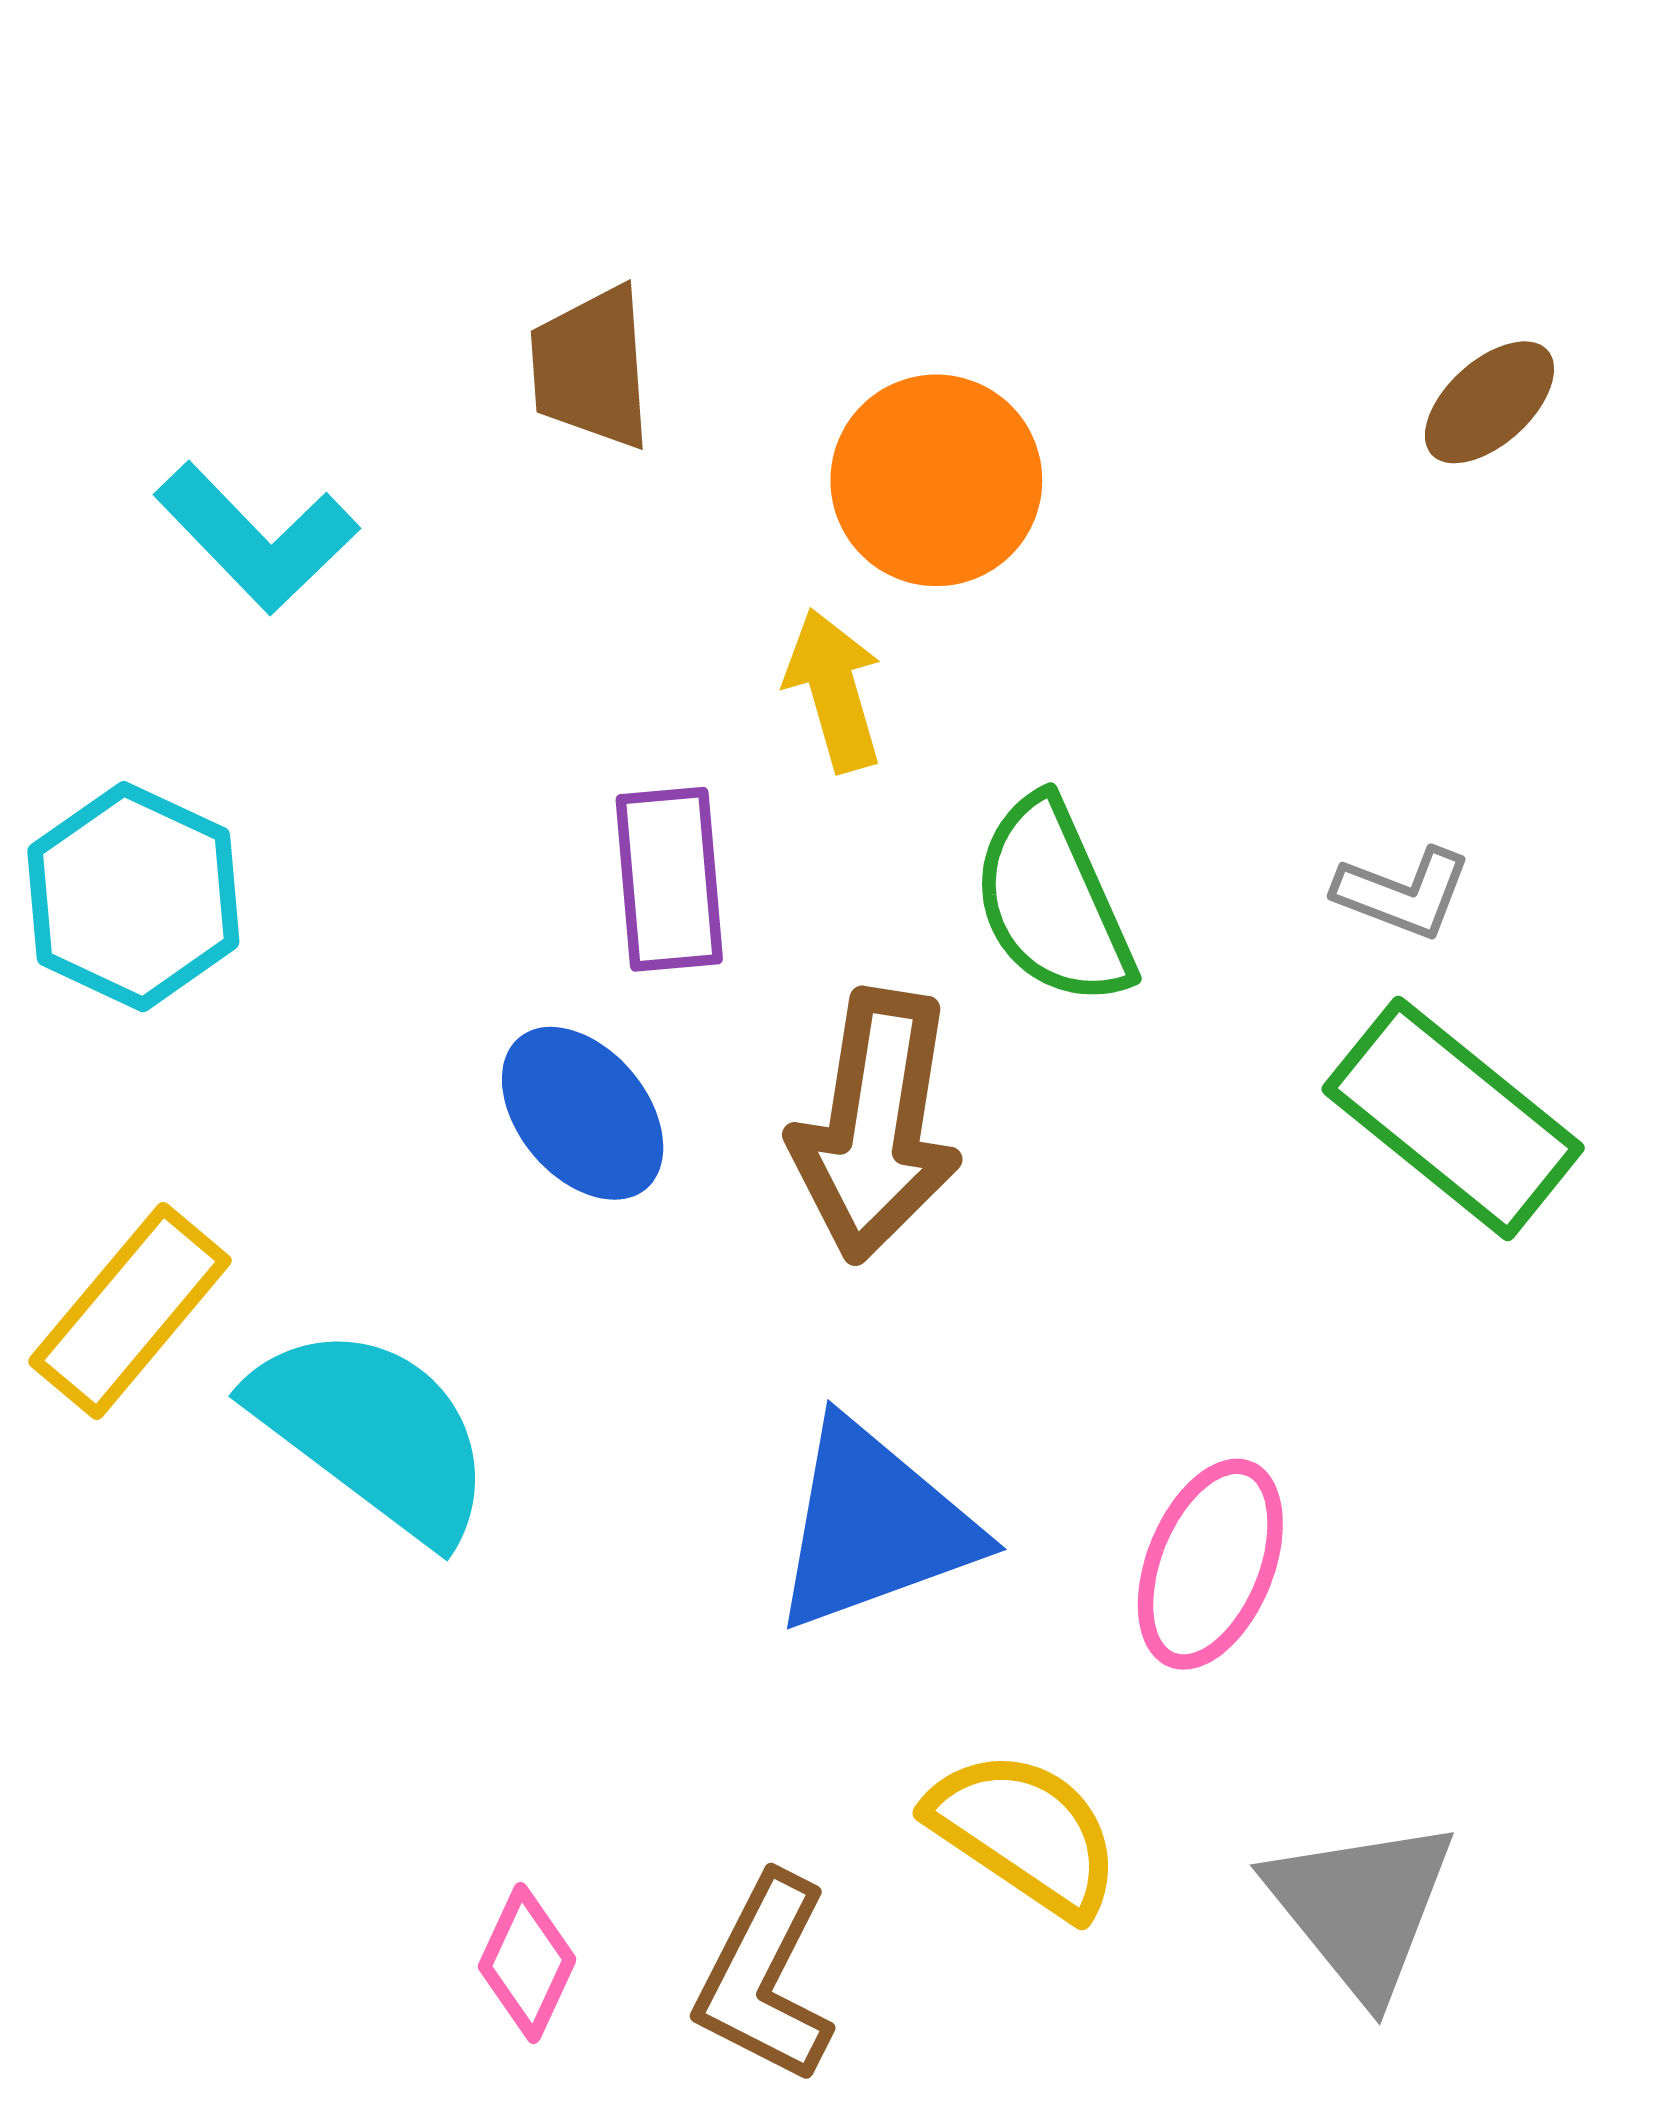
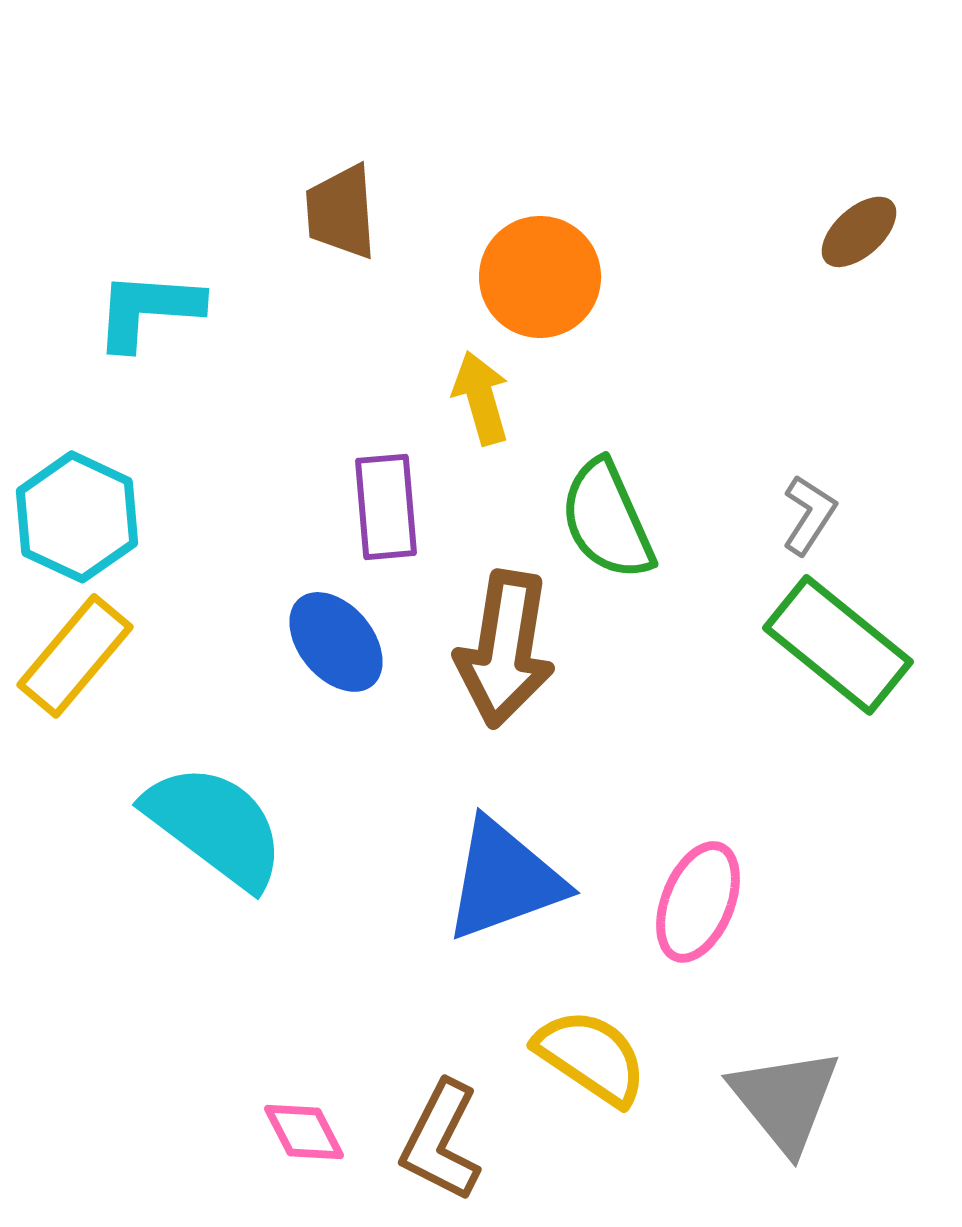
cyan L-shape: (257, 538) -> (148, 310), turned 138
gray L-shape: (1403, 893) -> (809, 515), turned -78
yellow rectangle: (130, 1311) -> (75, 656), moved
pink diamond: (527, 1963) -> (304, 1132), turned -52

